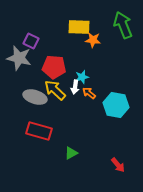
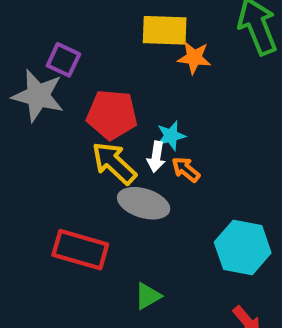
gray ellipse: (35, 97) -> (144, 203), moved
cyan hexagon: (116, 105) -> (243, 248), moved

